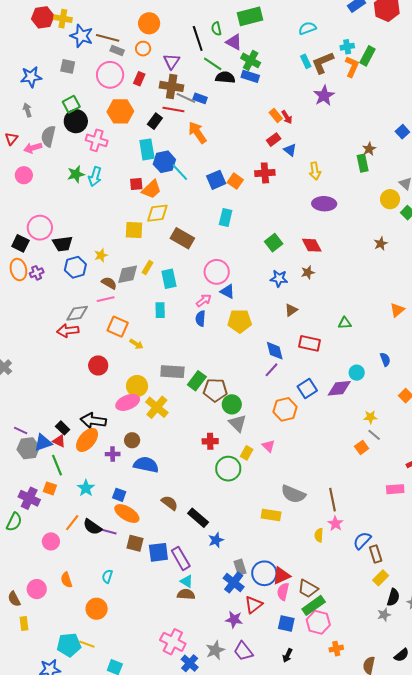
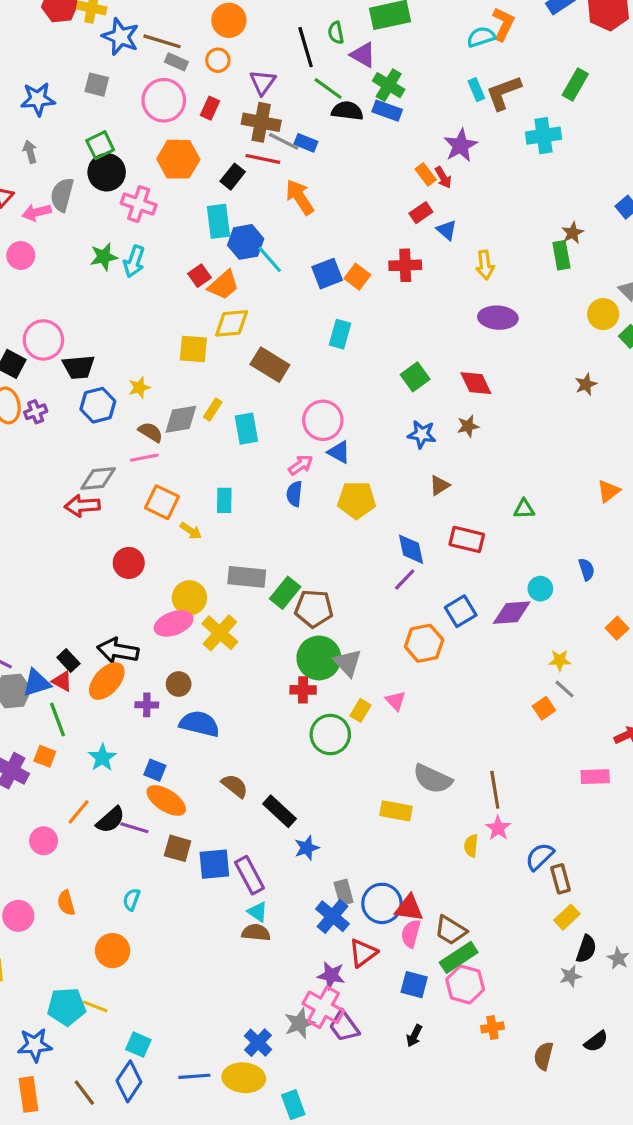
cyan cross: (347, 47) -> (544, 136), moved, size x1.5
orange L-shape: (352, 67) -> (503, 24), moved
purple star: (324, 96) -> (461, 145), moved
red square: (136, 184) -> (199, 276), turned -32
cyan rectangle: (160, 310) -> (224, 500), moved
green circle: (232, 404) -> (319, 658), moved, size x1.4
black semicircle: (92, 527) -> (110, 820), turned -78
red triangle: (281, 576) -> (409, 908), turned 30
pink cross: (173, 642) -> (323, 1007), moved

